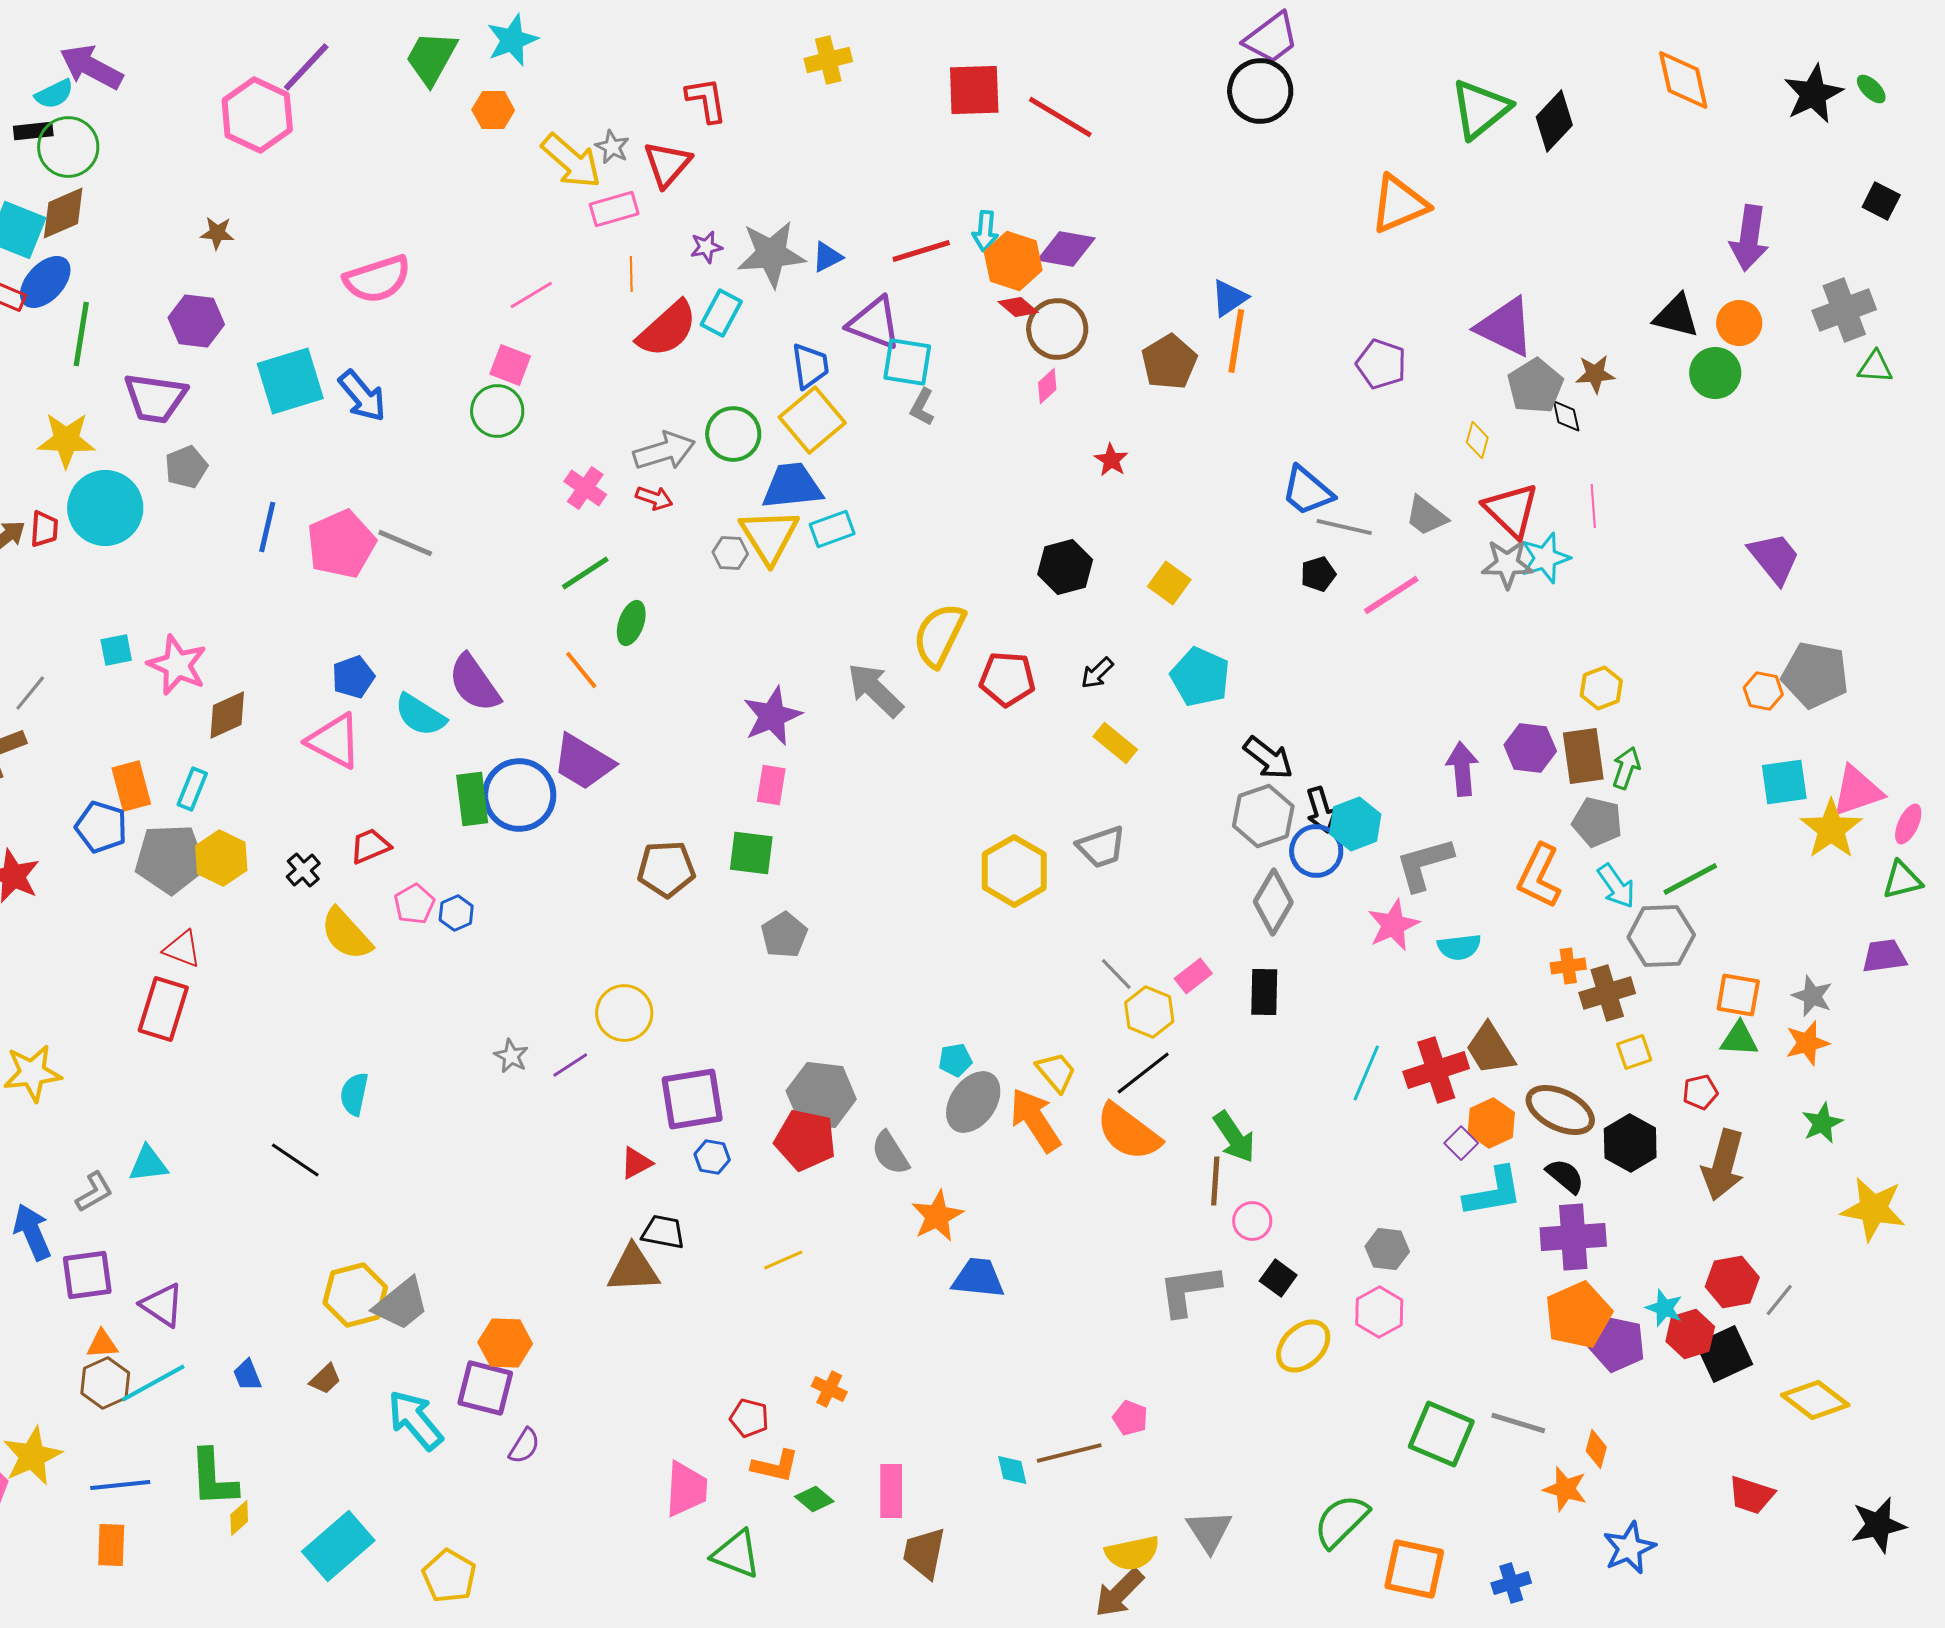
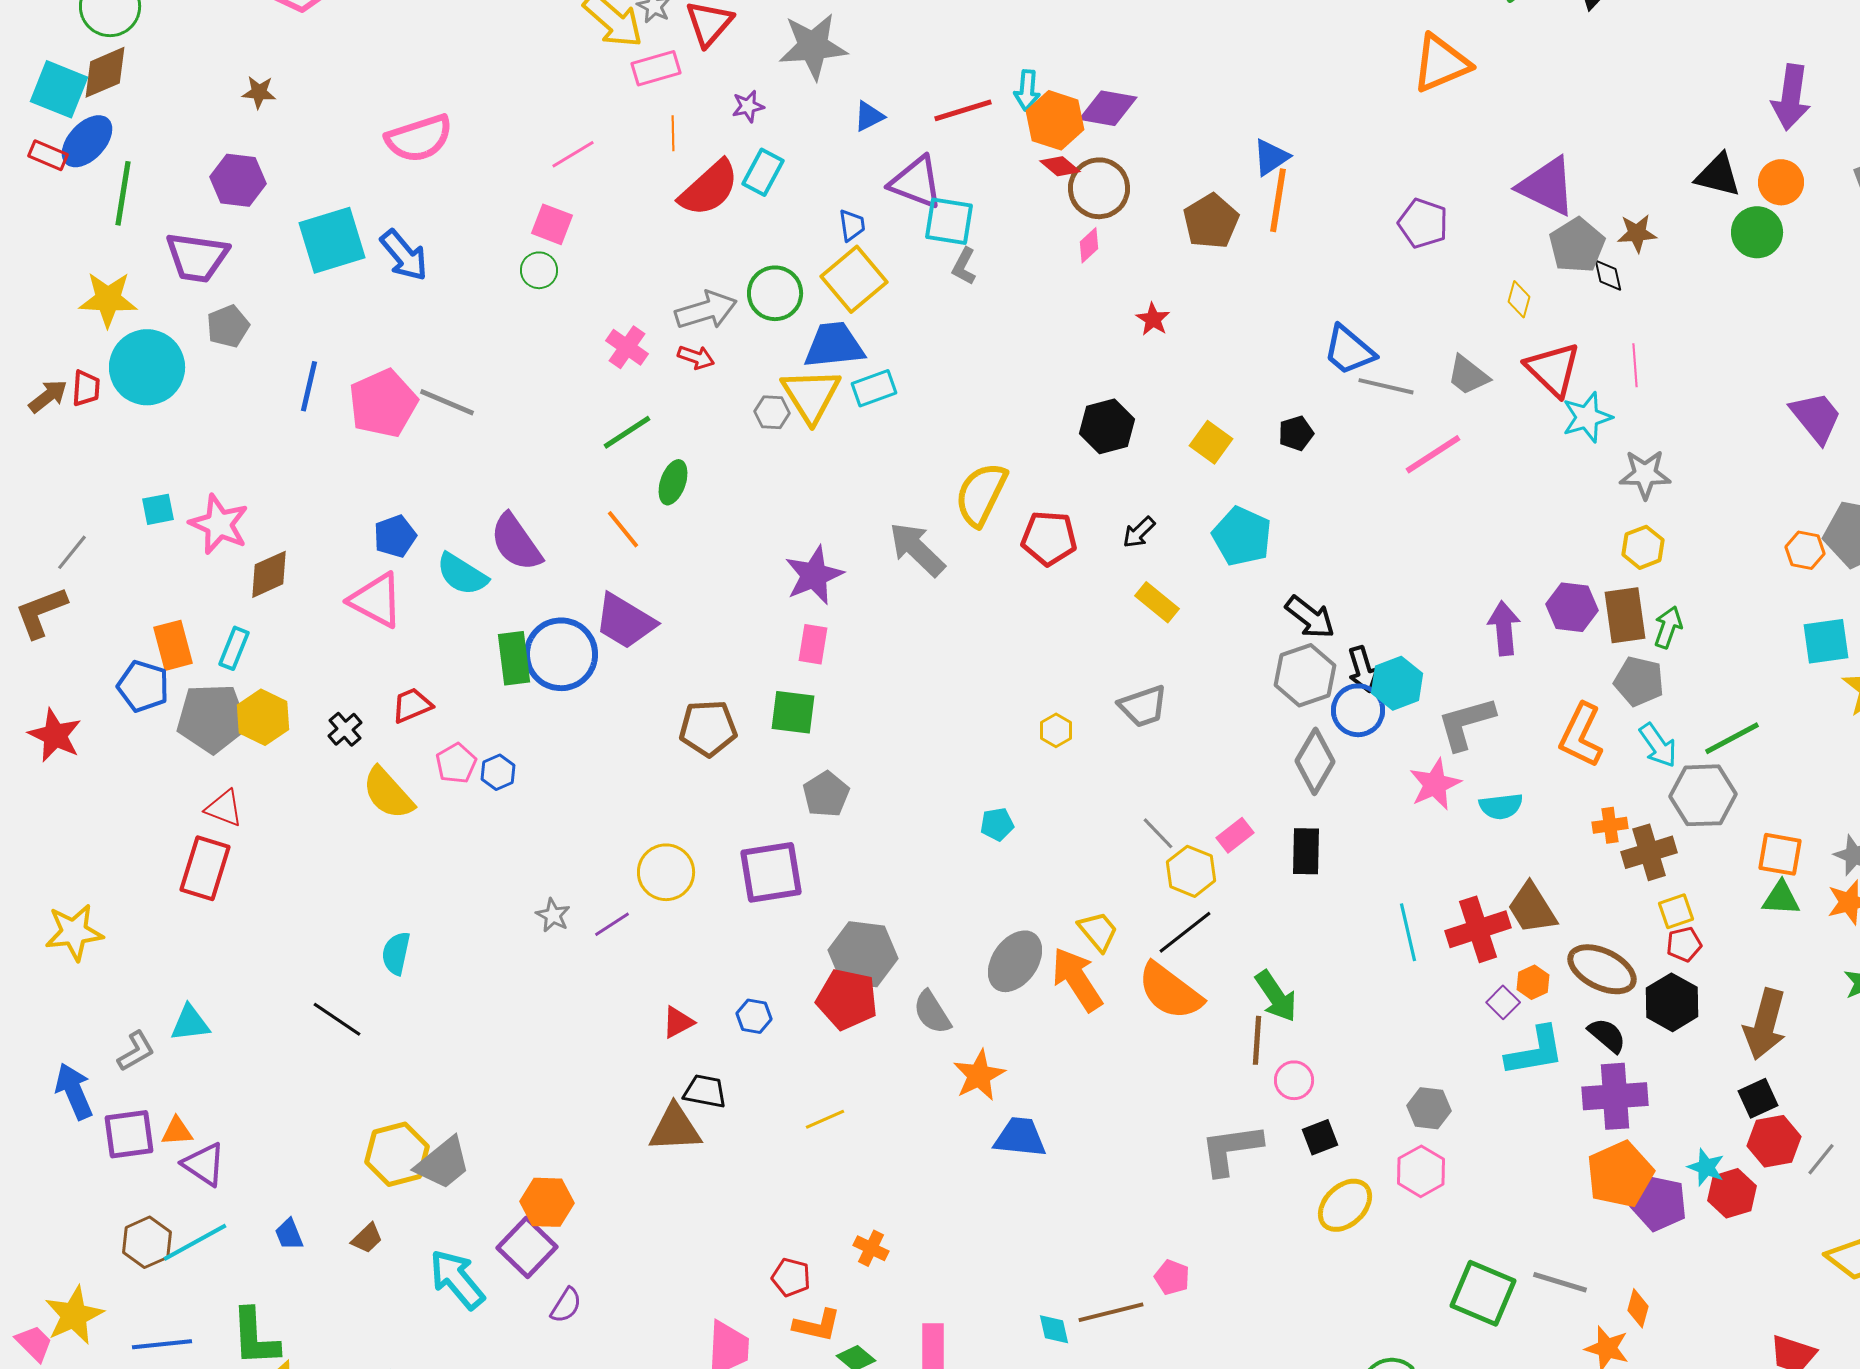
gray star: (771, 254) -> (813, 46), moved
blue trapezoid: (810, 366) -> (852, 225), size x0.7
green circle: (497, 411) -> (539, 270), size x0.7
gray star: (1507, 564) -> (1645, 474), moved
black pentagon: (1318, 574) -> (1296, 433), moved
yellow hexagon: (1014, 871) -> (1056, 730), size x0.5
cyan pentagon: (955, 1060) -> (997, 824), moved
cyan line: (1366, 1073) -> (1408, 932), turned -36
red pentagon: (1700, 1092) -> (1684, 944), moved
purple square: (692, 1099) -> (771, 872), moved
orange hexagon: (1491, 1123) -> (1533, 982), size x0.7
black square: (1278, 1278) -> (1320, 1137), turned 33
orange triangle: (102, 1344) -> (177, 1131), moved
black square: (1724, 1354) -> (1758, 1098), moved, size x0.7
purple square: (485, 1388) -> (527, 1247), turned 30

